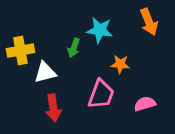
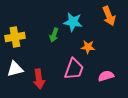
white triangle: (45, 72) -> (15, 69), moved

